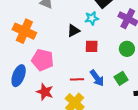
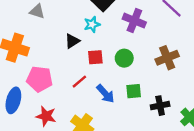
green circle: (127, 49) -> (124, 58), moved
green square: (121, 78) -> (134, 91), turned 32
red line: (77, 79) -> (79, 82), moved, turned -32

